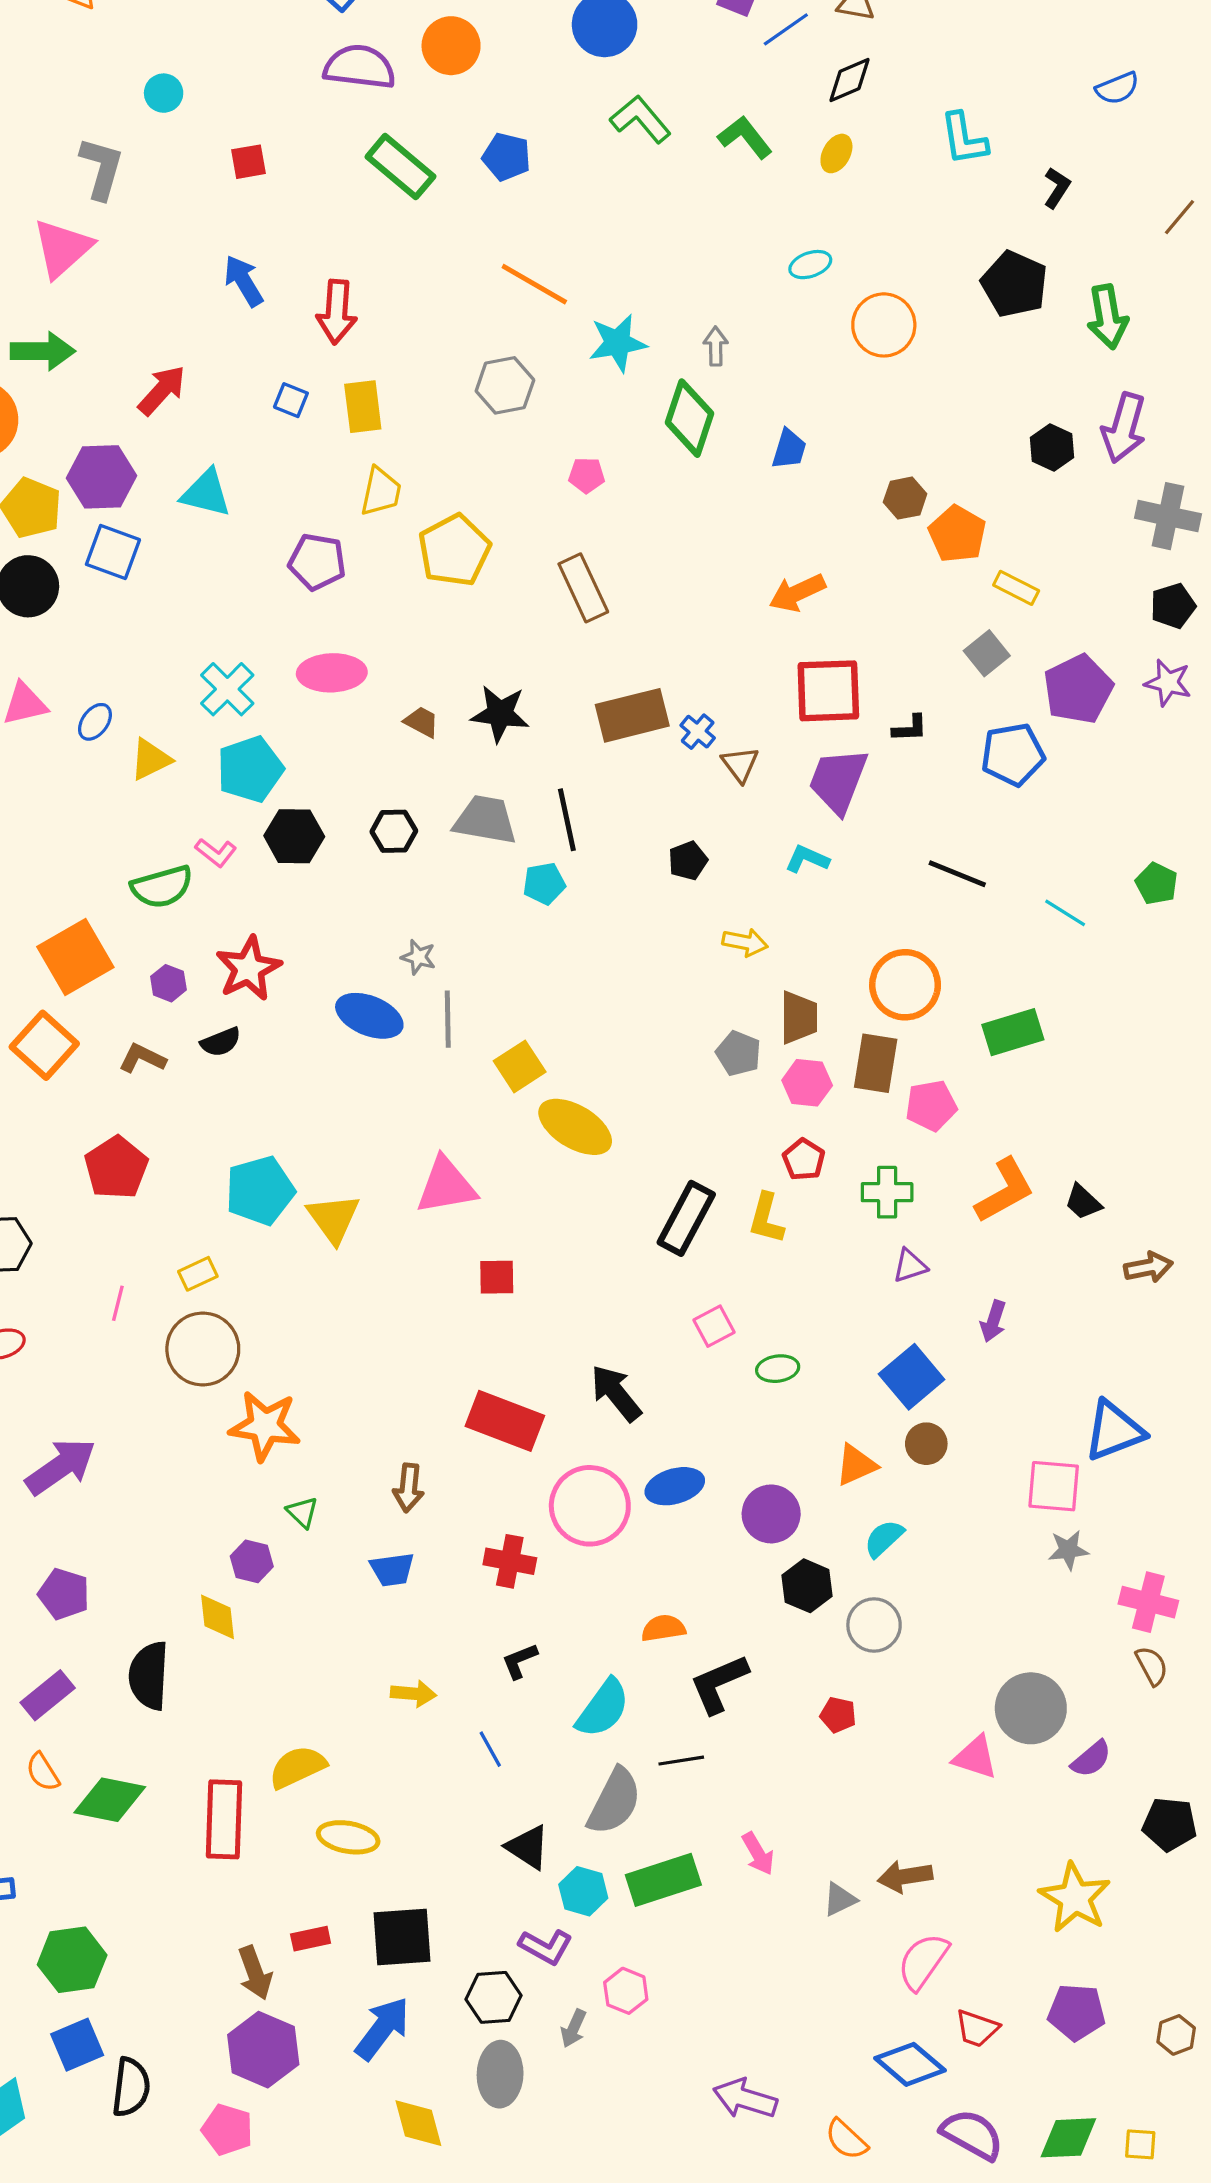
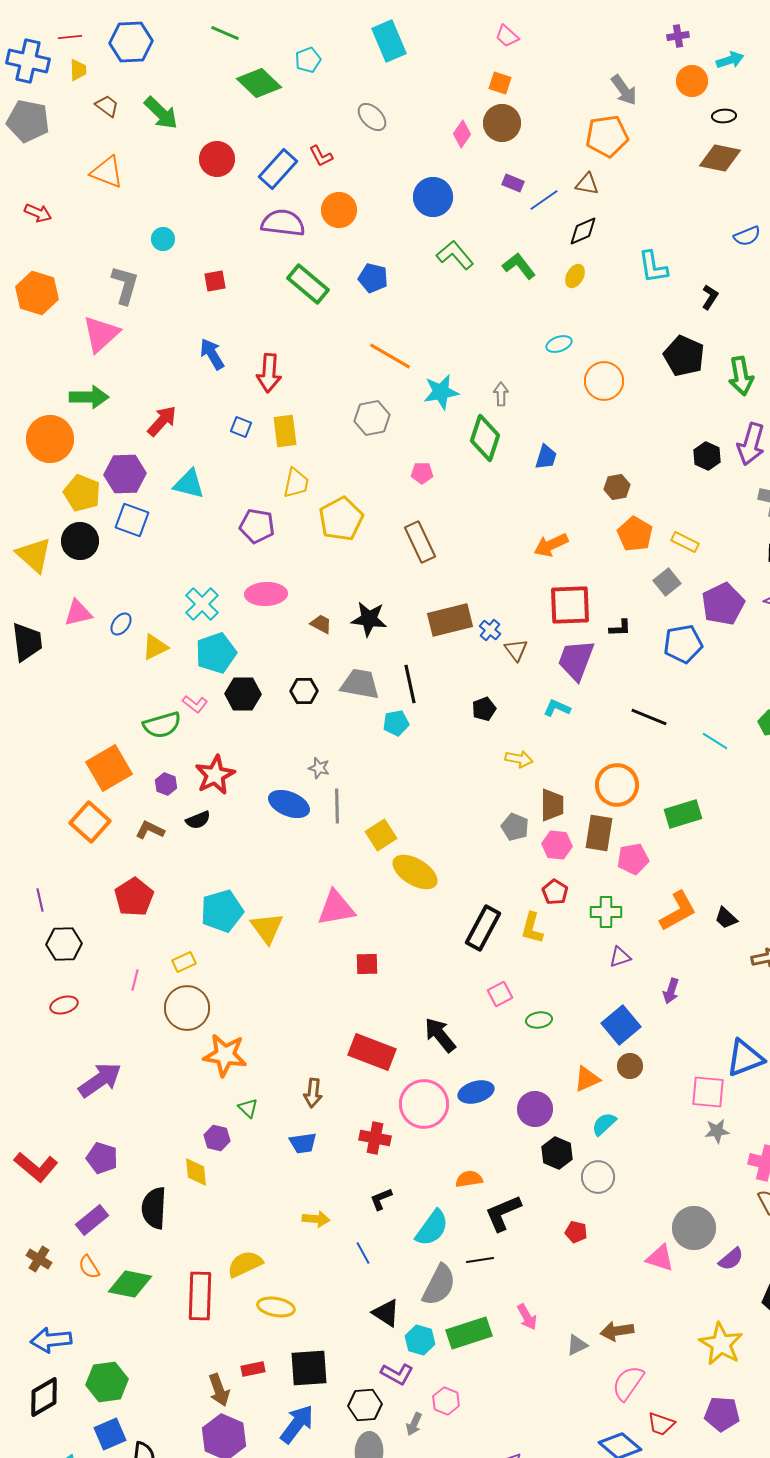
orange pentagon: (957, 534) -> (635, 534), moved

